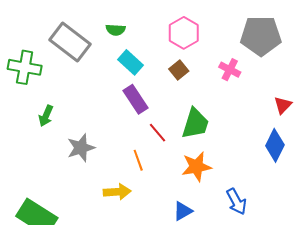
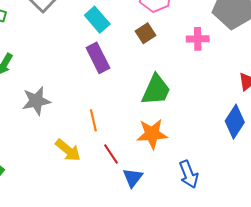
pink cross: (230, 70) -> (198, 39), turned -35
red line: (157, 133) -> (111, 154), moved
yellow arrow: (117, 192) -> (68, 150), turned 36
blue triangle: (183, 211) -> (133, 178), turned -30

